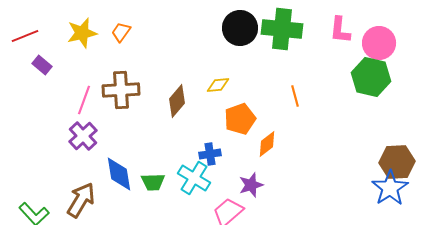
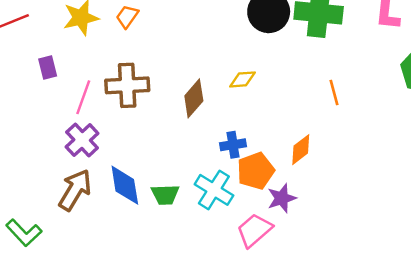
purple rectangle: (42, 65) -> (48, 68), moved, turned 36
orange pentagon: (240, 119) -> (256, 171), moved
blue cross: (210, 154) -> (233, 145), moved
brown arrow: (81, 200) -> (75, 190), moved

